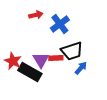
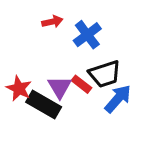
red rectangle: (56, 58) -> (81, 84), turned 40
blue arrow: (81, 68) -> (118, 99), size x1.5

